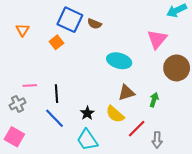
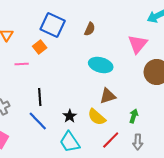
brown semicircle: (94, 24) -> (90, 29), moved, turned -88
pink line: (30, 85) -> (22, 64), moved
green arrow: (154, 100) -> (134, 116), moved
red line: (137, 129) -> (111, 140), moved

